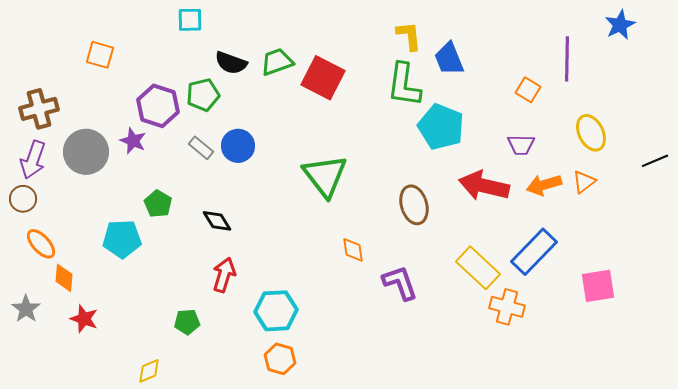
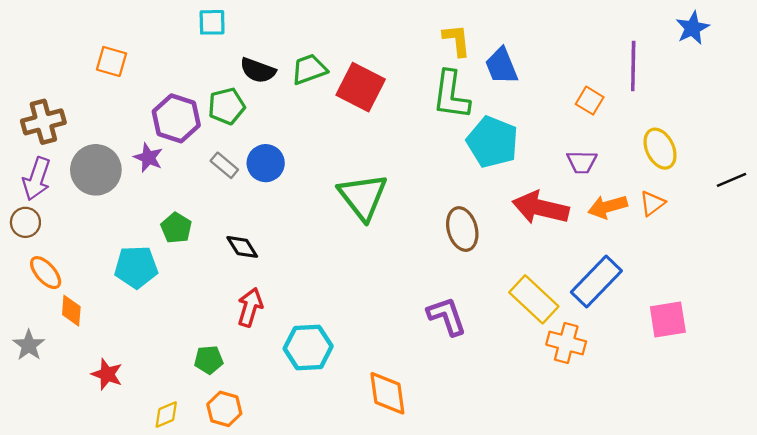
orange diamond: (353, 250) -> (387, 393), moved, size x1.6
red star: (84, 319) -> (107, 374), moved
orange hexagon: (280, 359) -> (224, 409), moved

